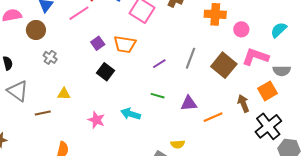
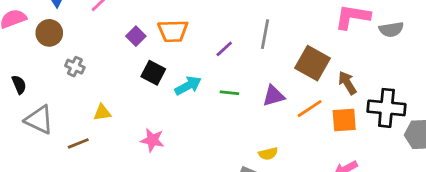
brown square: (224, 65) -> (312, 63), moved
orange square: (268, 91) -> (344, 120), moved, turned 36
cyan arrow: (131, 114) -> (188, 86), moved, turned 144
black cross: (268, 126) -> (386, 108), turned -36

